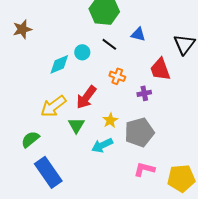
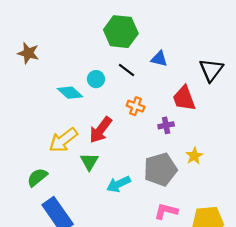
brown star: (22, 29) -> (28, 53), turned 30
cyan diamond: (59, 64) -> (70, 93), turned 65
yellow star: (110, 120) -> (194, 156), moved

